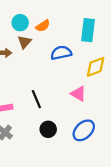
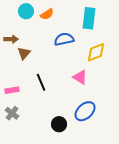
brown triangle: (24, 42) -> (24, 53), moved
black circle: (48, 129) -> (59, 124), moved

